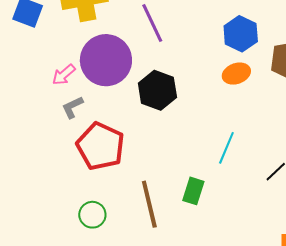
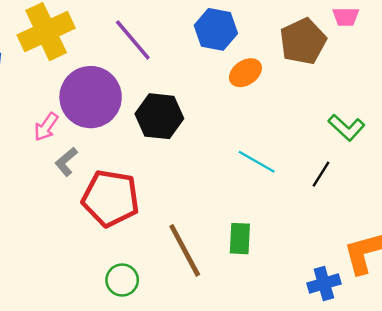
blue hexagon: (241, 34) -> (216, 29), moved
cyan line: (226, 148) -> (257, 162), turned -68
green rectangle: (193, 191) -> (240, 239), moved

